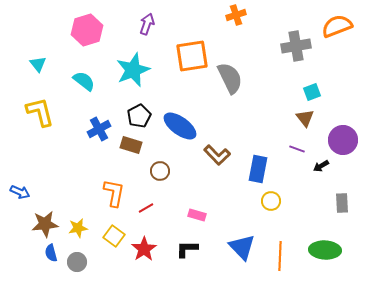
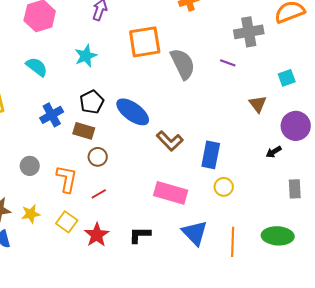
cyan star: (133, 70) -> (86, 56), size x0.7
cyan square: (312, 92) -> (287, 78), moved
purple line: (297, 149) -> (228, 63), moved
brown circle: (160, 171) -> (98, 157), moved
pink rectangle: (197, 215) -> (171, 193), moved, size x1.8
gray circle: (77, 262) -> (30, 166), moved

